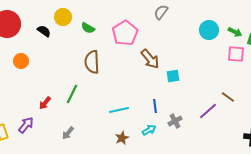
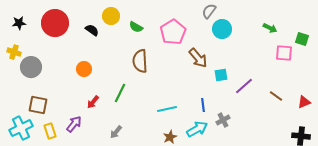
cyan circle: (209, 30) -> (222, 29), moved
green arrow: (235, 32) -> (270, 28), moved
orange circle: (21, 61) -> (84, 69), moved
purple line: (208, 111) -> (244, 86), moved
cyan arrow: (149, 130) -> (197, 129), size x1.5

